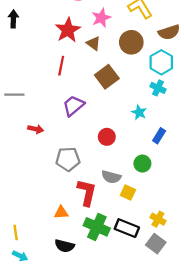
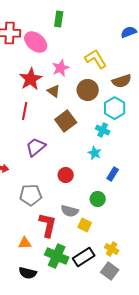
cyan cross: (158, 88) -> (103, 130), moved
black rectangle: (127, 228) -> (84, 257), turned -55

